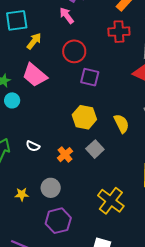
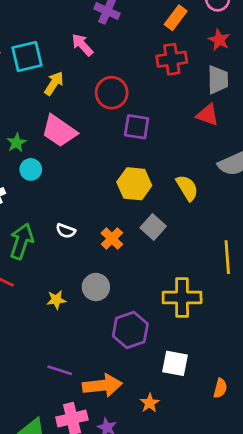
pink arrow: (67, 16) -> (82, 45), moved
yellow cross: (111, 201) -> (182, 297), turned -32
purple hexagon: (58, 221) -> (130, 330), moved

